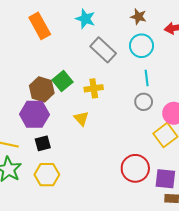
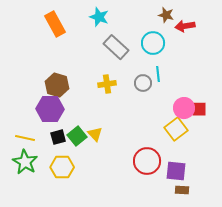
brown star: (138, 17) -> (166, 15), moved
green square: (63, 81) -> (77, 136), moved
gray circle: (144, 102) -> (143, 83), moved
yellow triangle: (81, 118) -> (95, 134), moved

